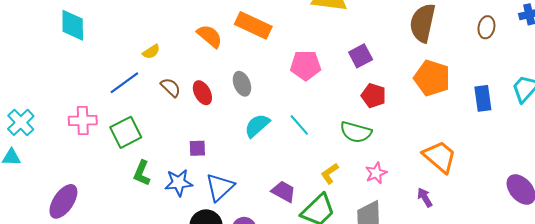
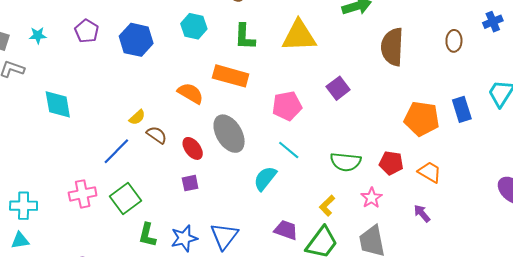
orange pentagon: (432, 78) -> (422, 119), moved
gray ellipse: (242, 84) -> (229, 134), size x1.6
brown semicircle: (171, 87) -> (157, 135), moved
red pentagon: (374, 96) -> (391, 163), moved
cyan cross: (21, 122) -> (24, 206), turned -36
cyan line: (299, 125) -> (289, 150), moved
cyan semicircle: (257, 126) -> (265, 178), moved
purple square: (197, 148) -> (190, 183), moved
orange trapezoid: (440, 157) -> (430, 172), size x0.7

